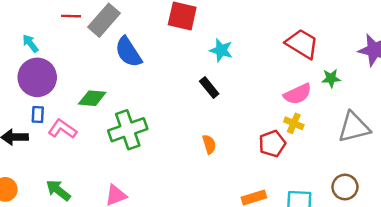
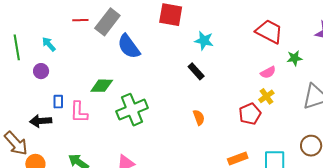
purple circle: (37, 77) -> (41, 71), moved, size x0.5
pink semicircle: (298, 94) -> (268, 72), size x0.7
yellow cross: (294, 123) -> (266, 96), turned 35
pink L-shape: (62, 129) -> (79, 112), turned -120

